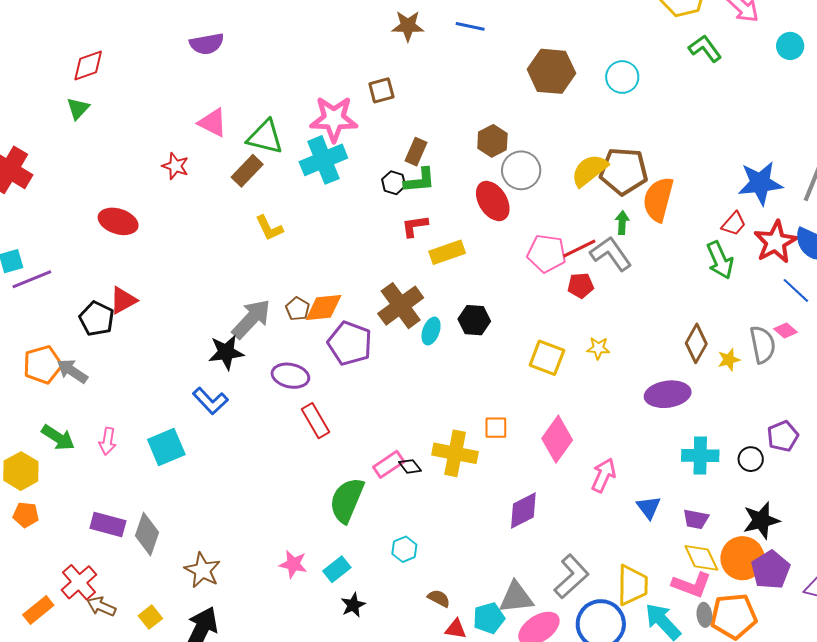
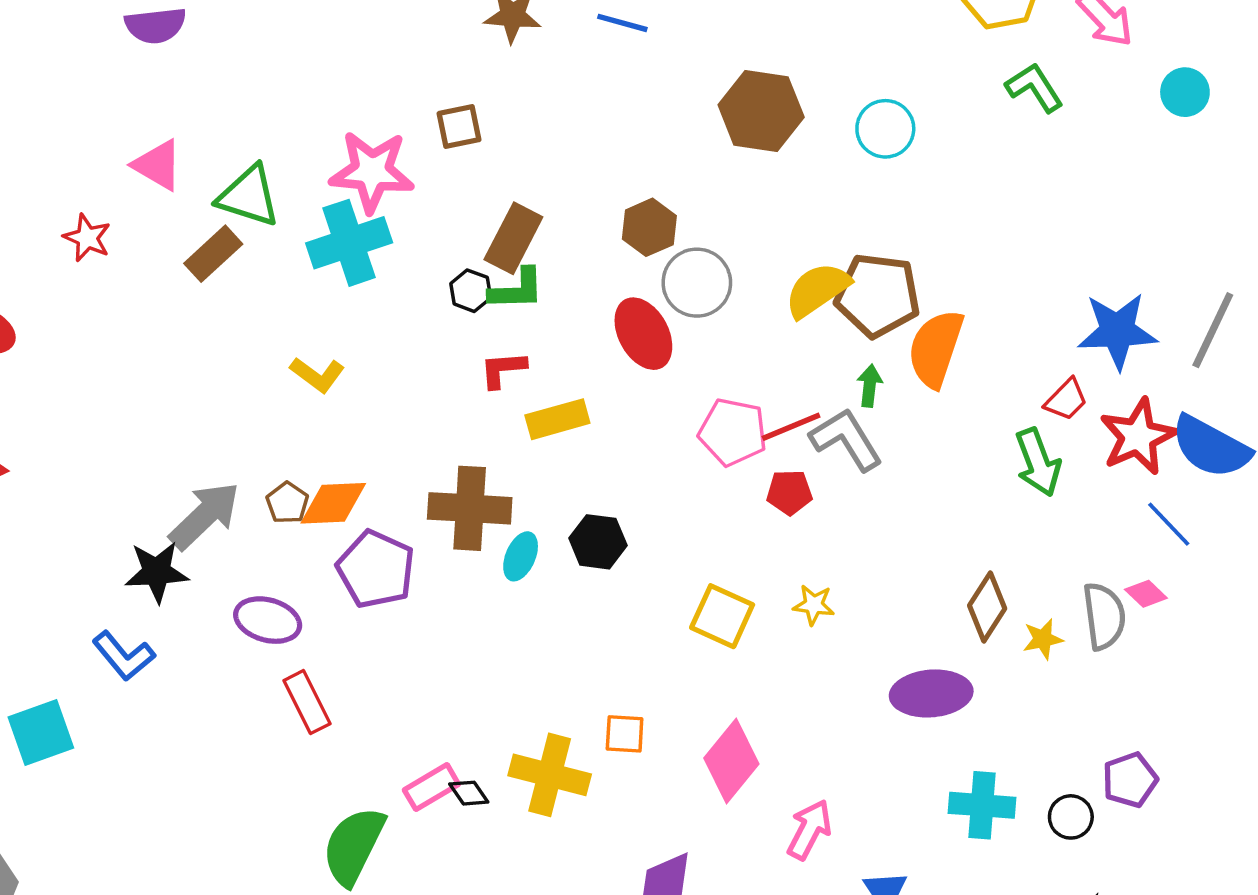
brown rectangle: (416, 152) -> (513, 238), size x1.4
yellow L-shape: (269, 228) -> (317, 375), moved, turned -32
brown cross: (401, 306) -> (470, 508), turned 36

